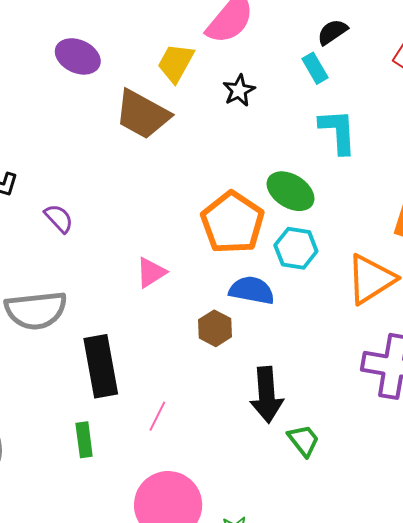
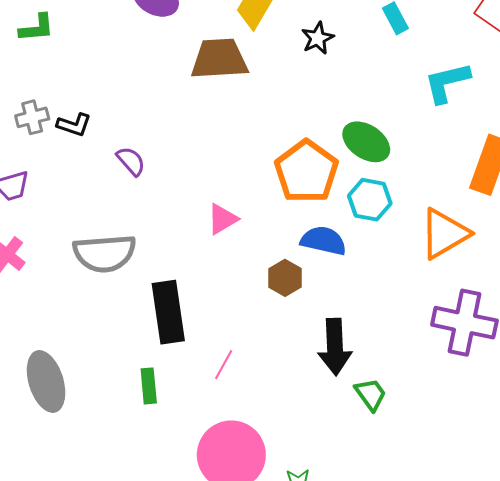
brown trapezoid: (142, 114) -> (219, 59), turned 146
cyan L-shape: (338, 131) -> (447, 83), moved, turned -102

